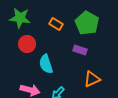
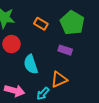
orange triangle: (92, 79) -> (59, 79), moved

